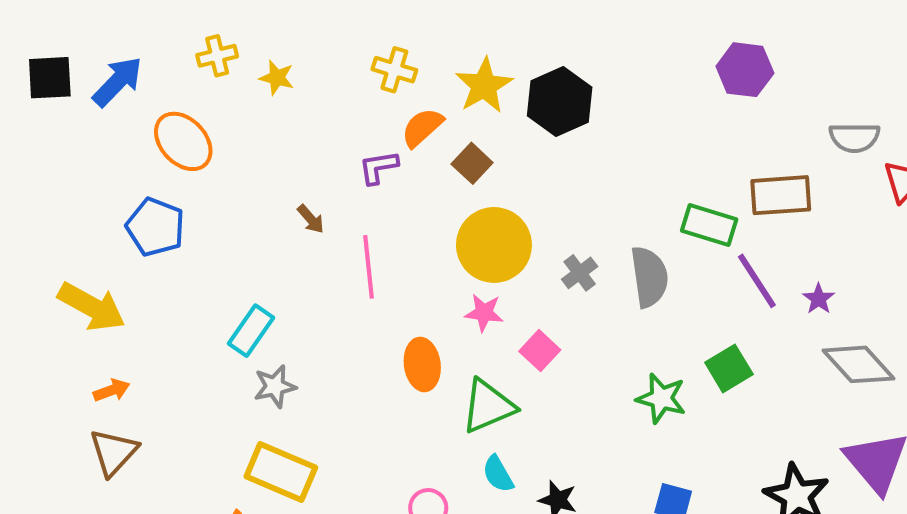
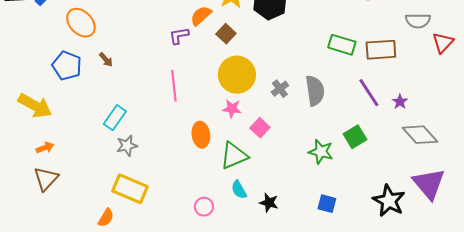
brown arrow: (311, 219) -> (106, 60), moved
green rectangle: (709, 225) -> (342, 45), moved

